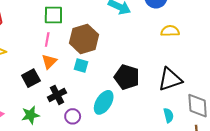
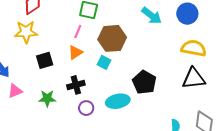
yellow semicircle: (170, 31) -> (194, 48), size x1.4
black square: (31, 78) -> (45, 60), moved
black triangle: (170, 79) -> (194, 79), moved
cyan ellipse: (104, 102) -> (118, 101), turned 35

